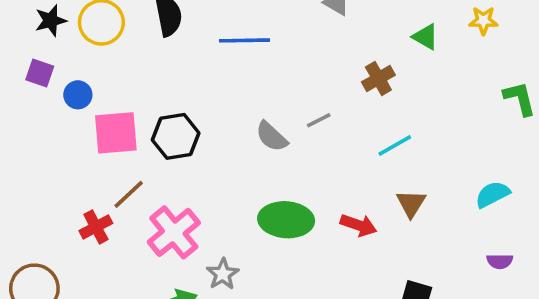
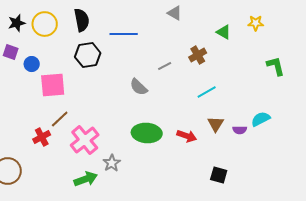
gray line: (319, 120) -> (165, 66), moved
black hexagon: (176, 136) -> (88, 55), moved
purple semicircle: (500, 261) -> (240, 130), moved

